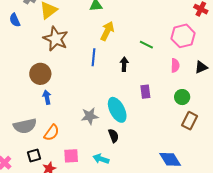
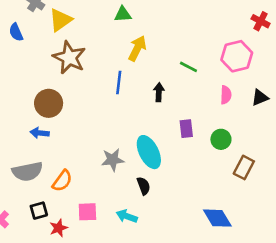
blue arrow: (47, 97) -> (40, 133), moved, turned -72
green circle: (182, 97) -> (221, 139), moved

